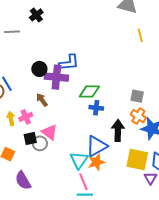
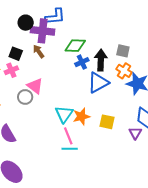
brown arrow: (42, 100) -> (39, 51), moved
blue cross: (96, 108) -> (82, 62), turned -32
black arrow: (118, 130) -> (101, 60), moved
black square: (30, 138) -> (16, 54), moved, turned 32
blue triangle: (97, 146) -> (98, 83), moved
yellow square: (137, 159) -> (107, 122), moved, size x0.7

